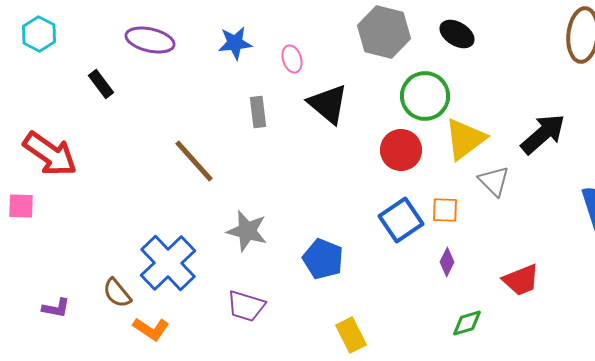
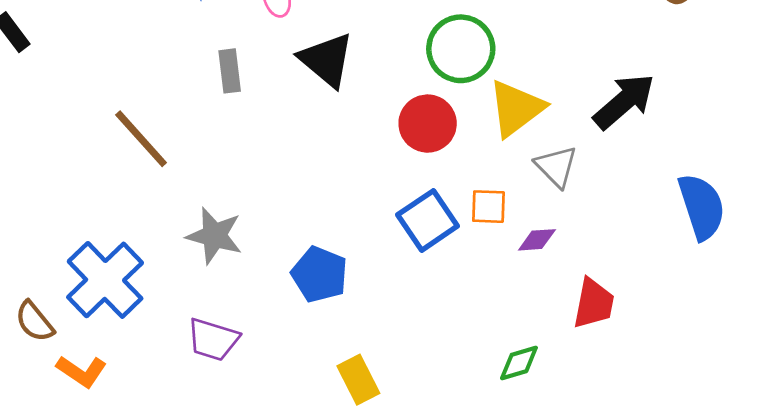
purple diamond: (447, 262) -> (537, 240), moved, turned 60
red trapezoid: (521, 280) -> (594, 303), turned -57

